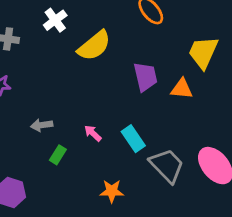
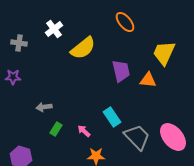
pink arrow: (93, 133) -> (84, 131), moved

